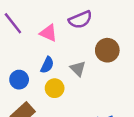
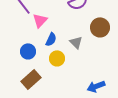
pink triangle: (48, 33) -> (40, 20), moved, turned 49

